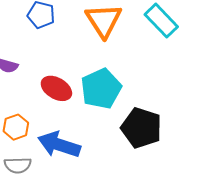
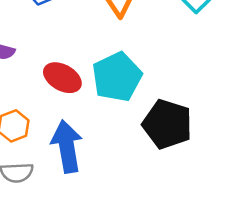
blue arrow: (59, 145) -> (67, 146), turned 63

